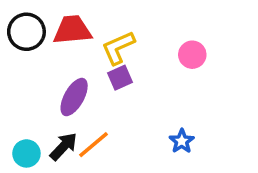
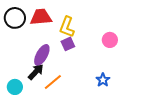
yellow L-shape: (118, 48) -> (67, 27), turned -45
pink circle: (192, 55) -> (110, 40), moved
black arrow: (64, 146) -> (36, 72), moved

